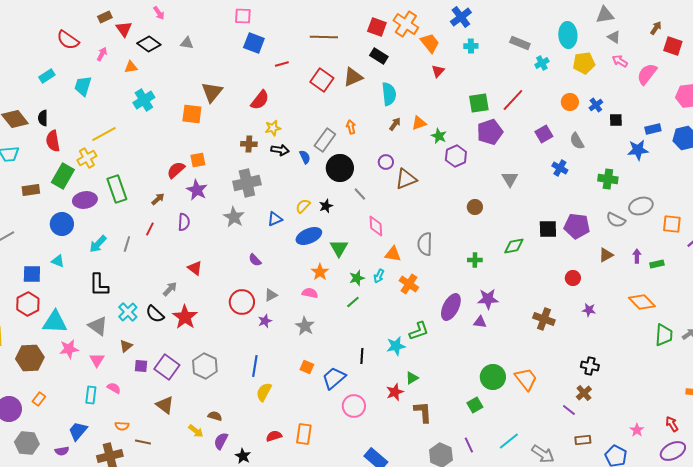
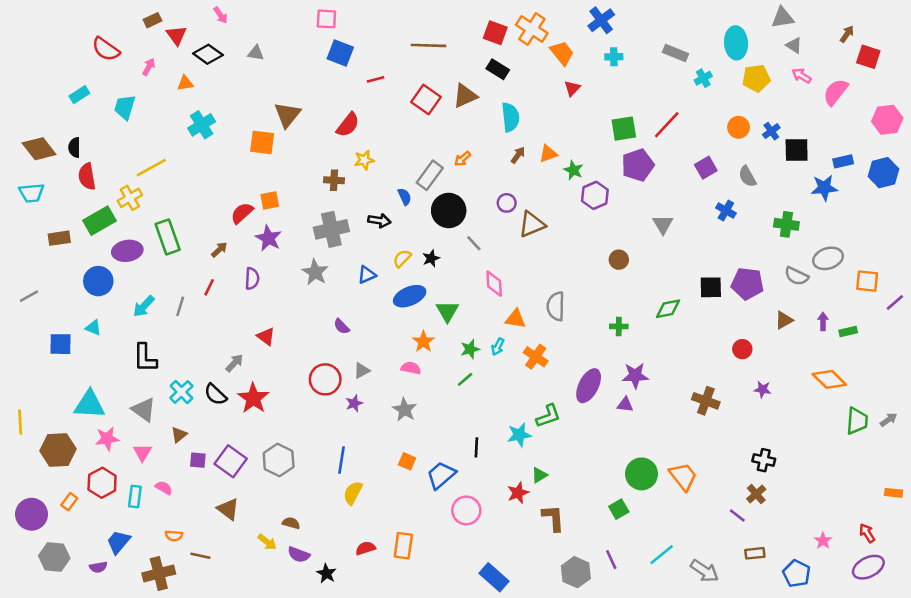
black square: (616, 120) -> (797, 150), size x1.5
orange arrow: (351, 127) -> (463, 159), turned -120
black arrow: (280, 150) -> (379, 221), moved
green rectangle: (63, 176) -> (100, 221), turned 30
red hexagon: (28, 304) -> (102, 483), moved
purple semicircle: (221, 441) -> (299, 555), turned -96

